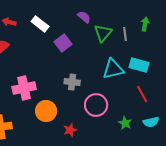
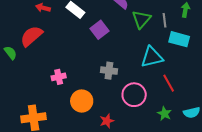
cyan rectangle: (139, 65) -> (179, 39), moved
pink cross: (24, 88) -> (59, 77), size x0.6
red line: (142, 94) -> (169, 83), moved

